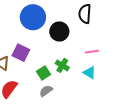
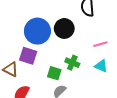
blue circle: (33, 17) -> (37, 31), moved
green square: (43, 73) -> (54, 73), turned -32

